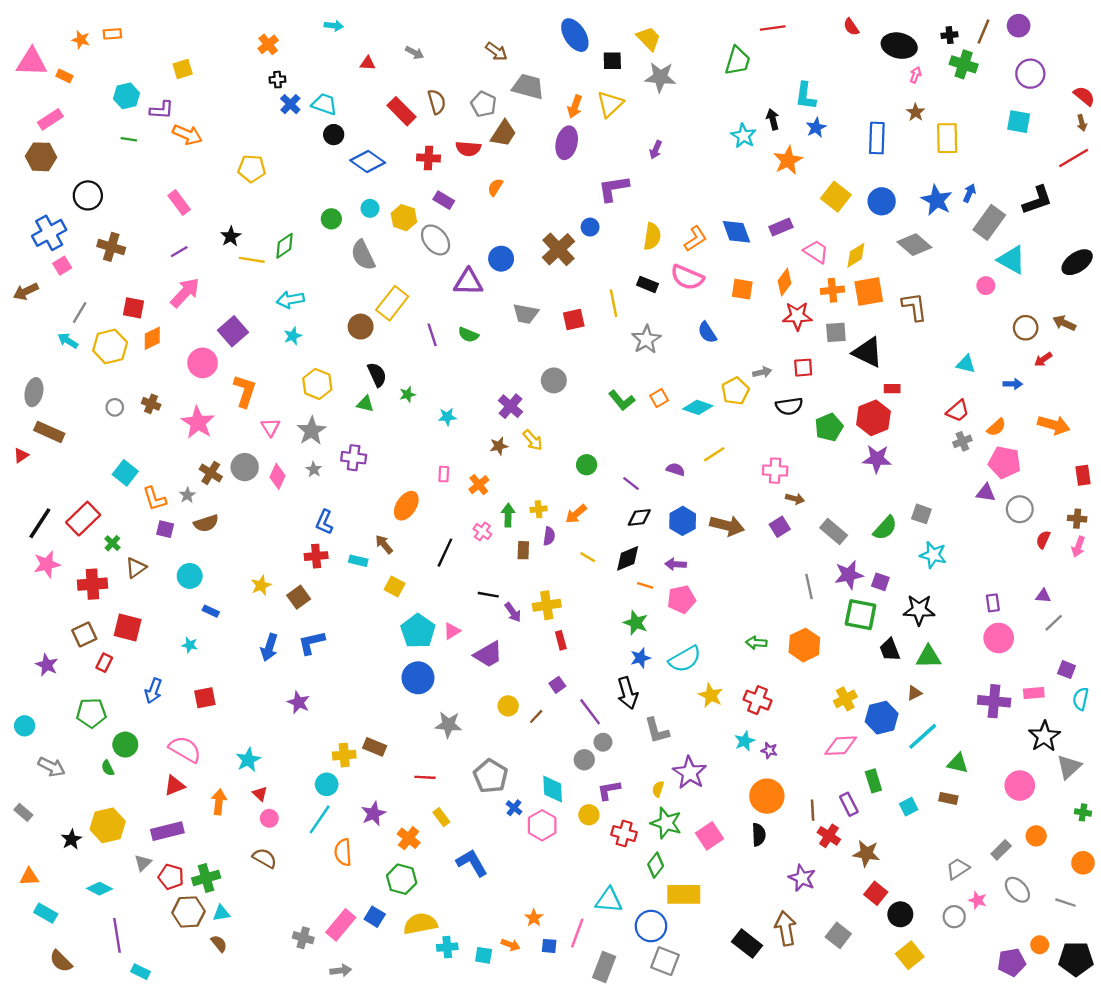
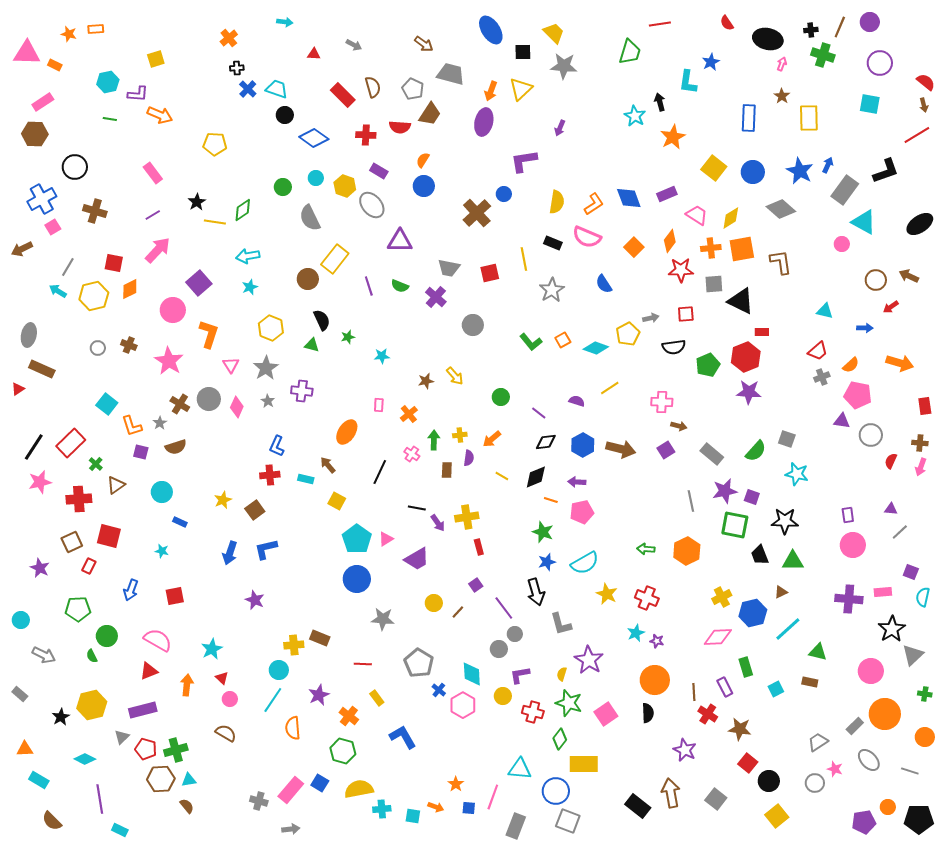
blue star: (816, 128) -> (711, 62), moved
blue circle: (501, 259) -> (424, 186), moved
orange square: (742, 289) -> (634, 247), turned 36
purple cross: (510, 406) -> (436, 297), moved
orange circle: (1036, 836) -> (885, 714), size x1.8

